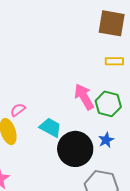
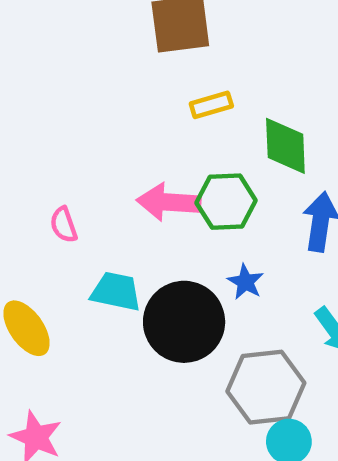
pink arrow: (84, 97) -> (169, 202), turned -40
pink semicircle: (18, 110) -> (64, 225), moved, turned -56

